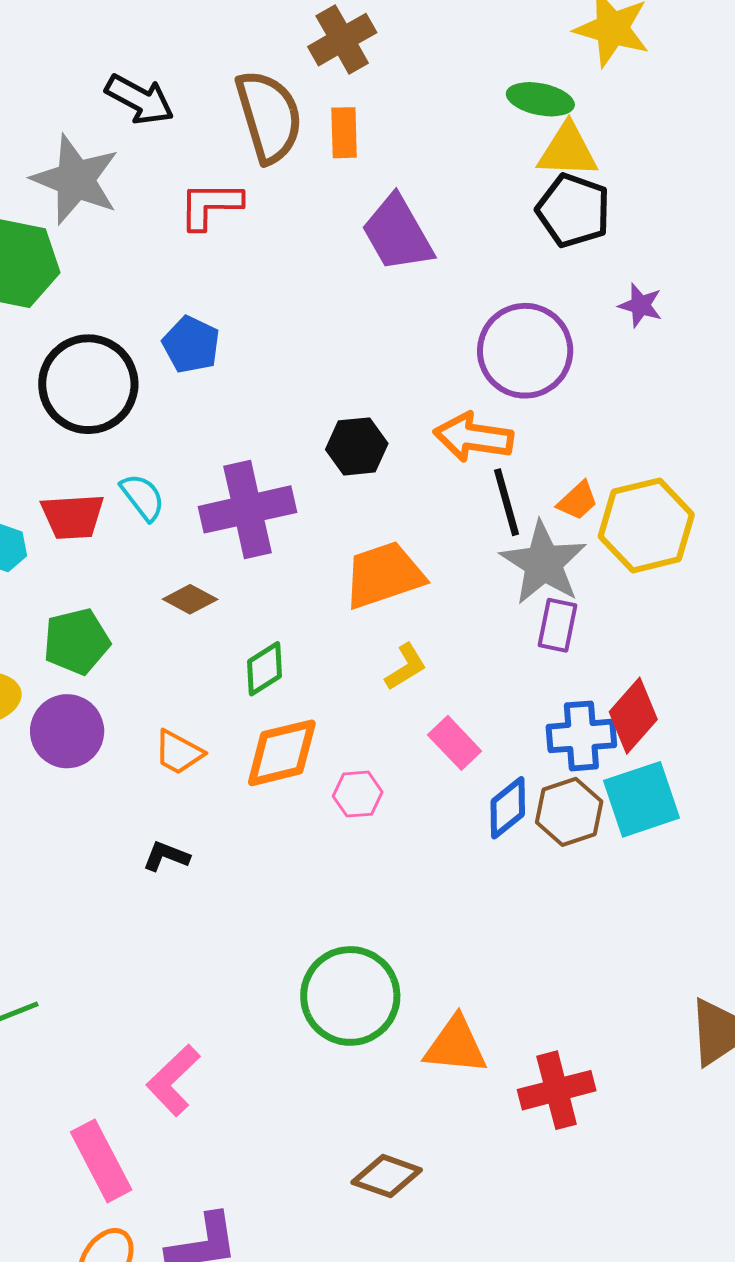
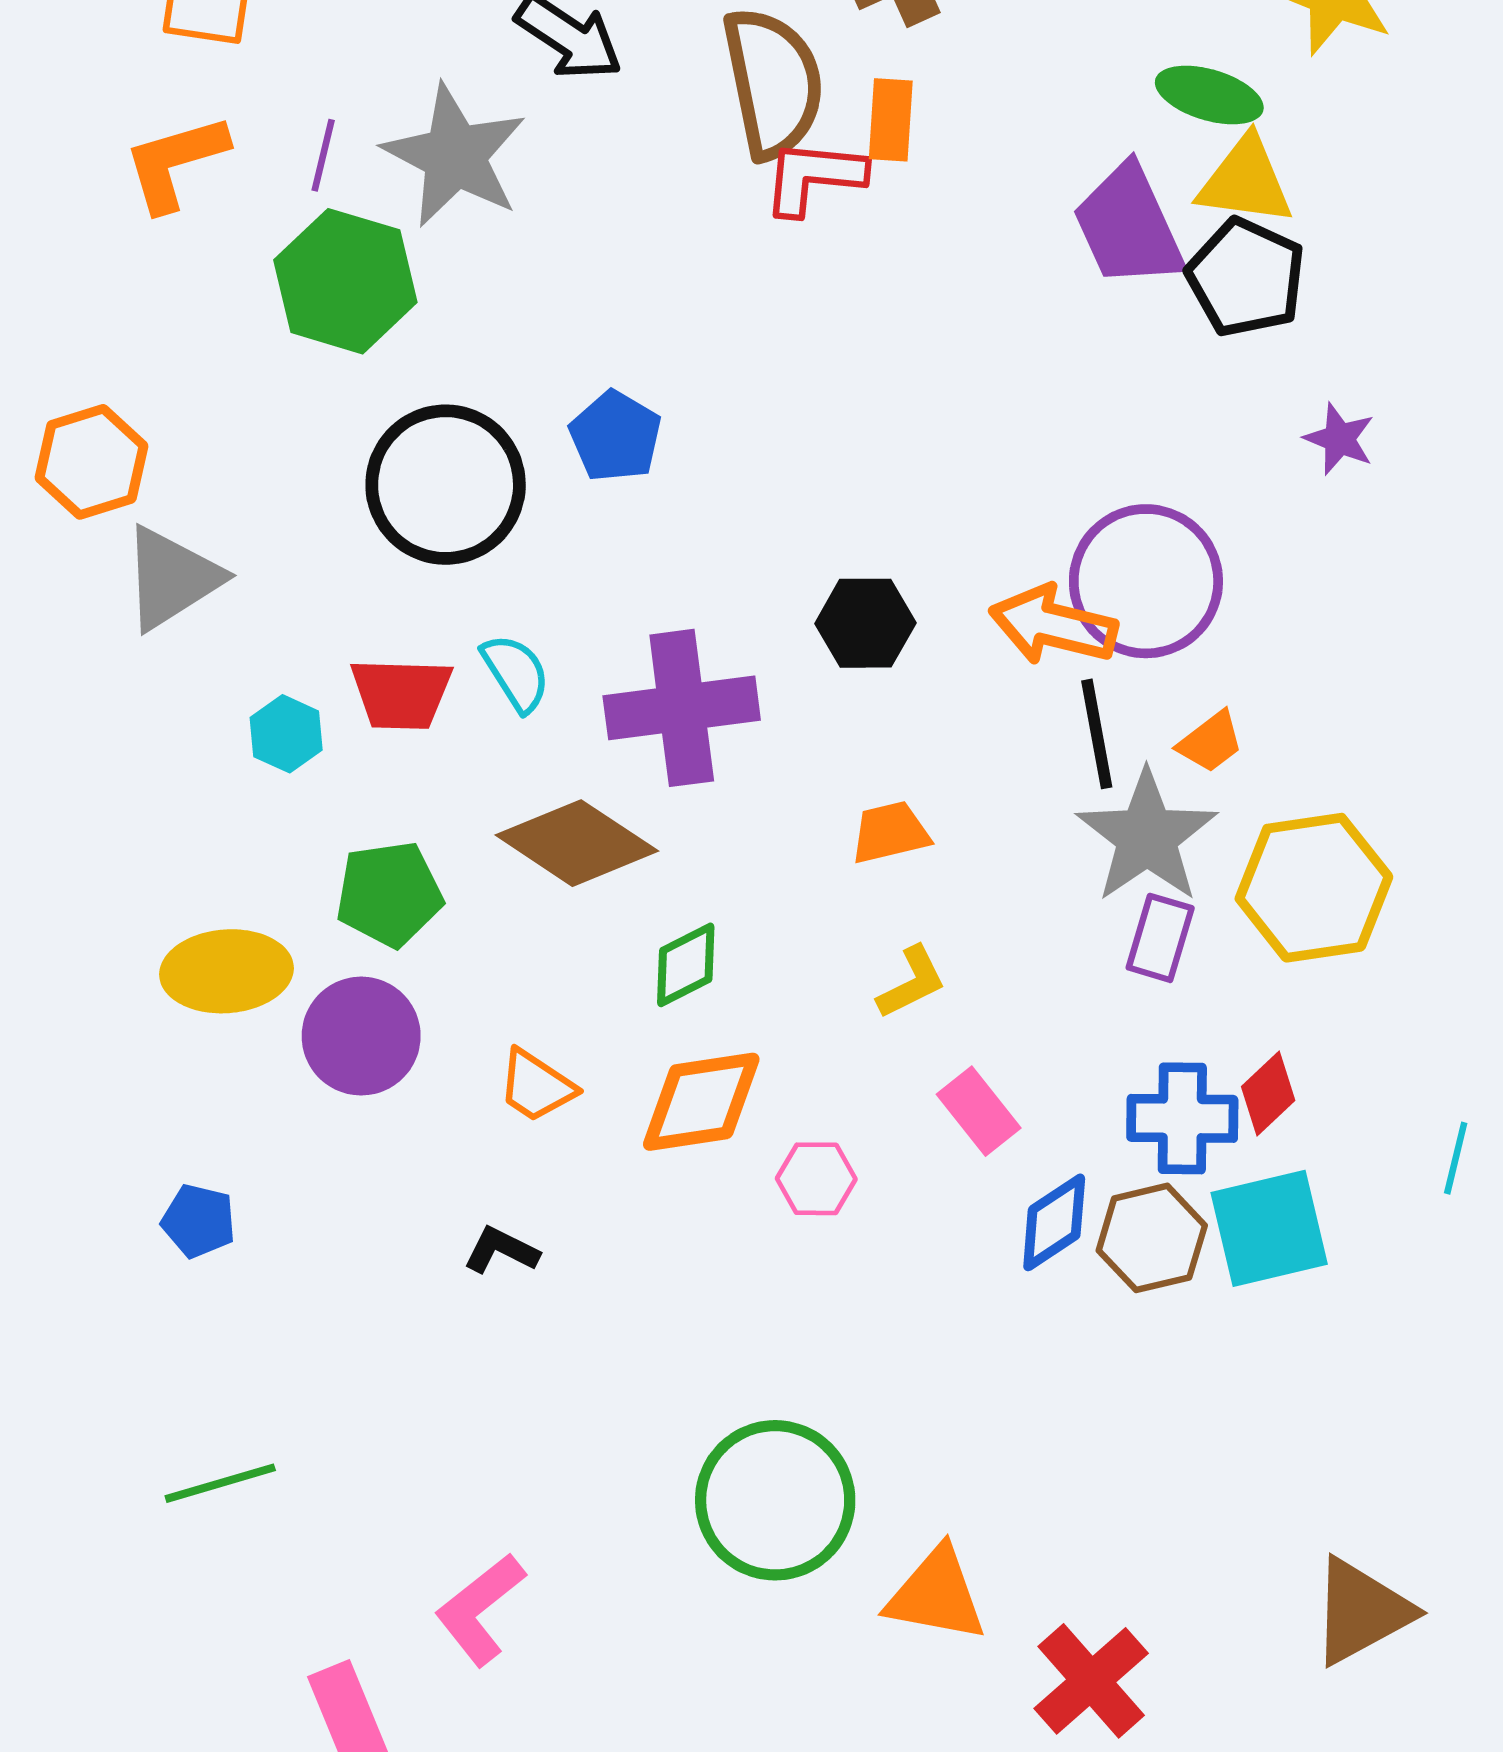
red L-shape: (210, 205) -> (814, 177), moved
purple trapezoid: (397, 234) -> (1129, 226), moved
purple circle: (525, 351) -> (1146, 581), moved
yellow hexagon: (646, 525) -> (1314, 888), moved
orange trapezoid: (384, 575) -> (890, 833), size x0.6
brown diamond: (190, 599) -> (577, 843), size x1.8
red diamond: (633, 716) -> (1268, 1093), size x0.7
red cross: (557, 1090) -> (1091, 1681), turned -32

